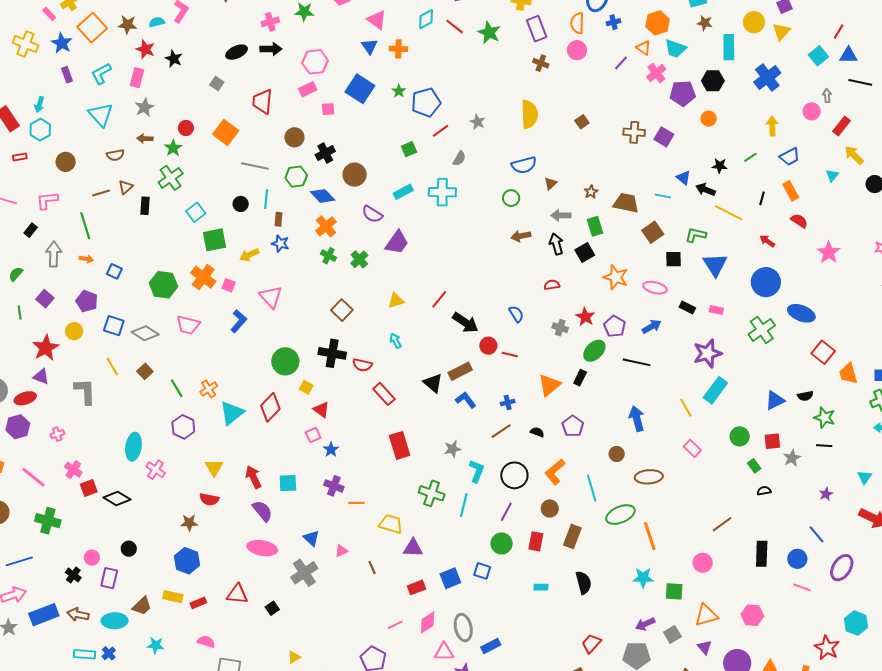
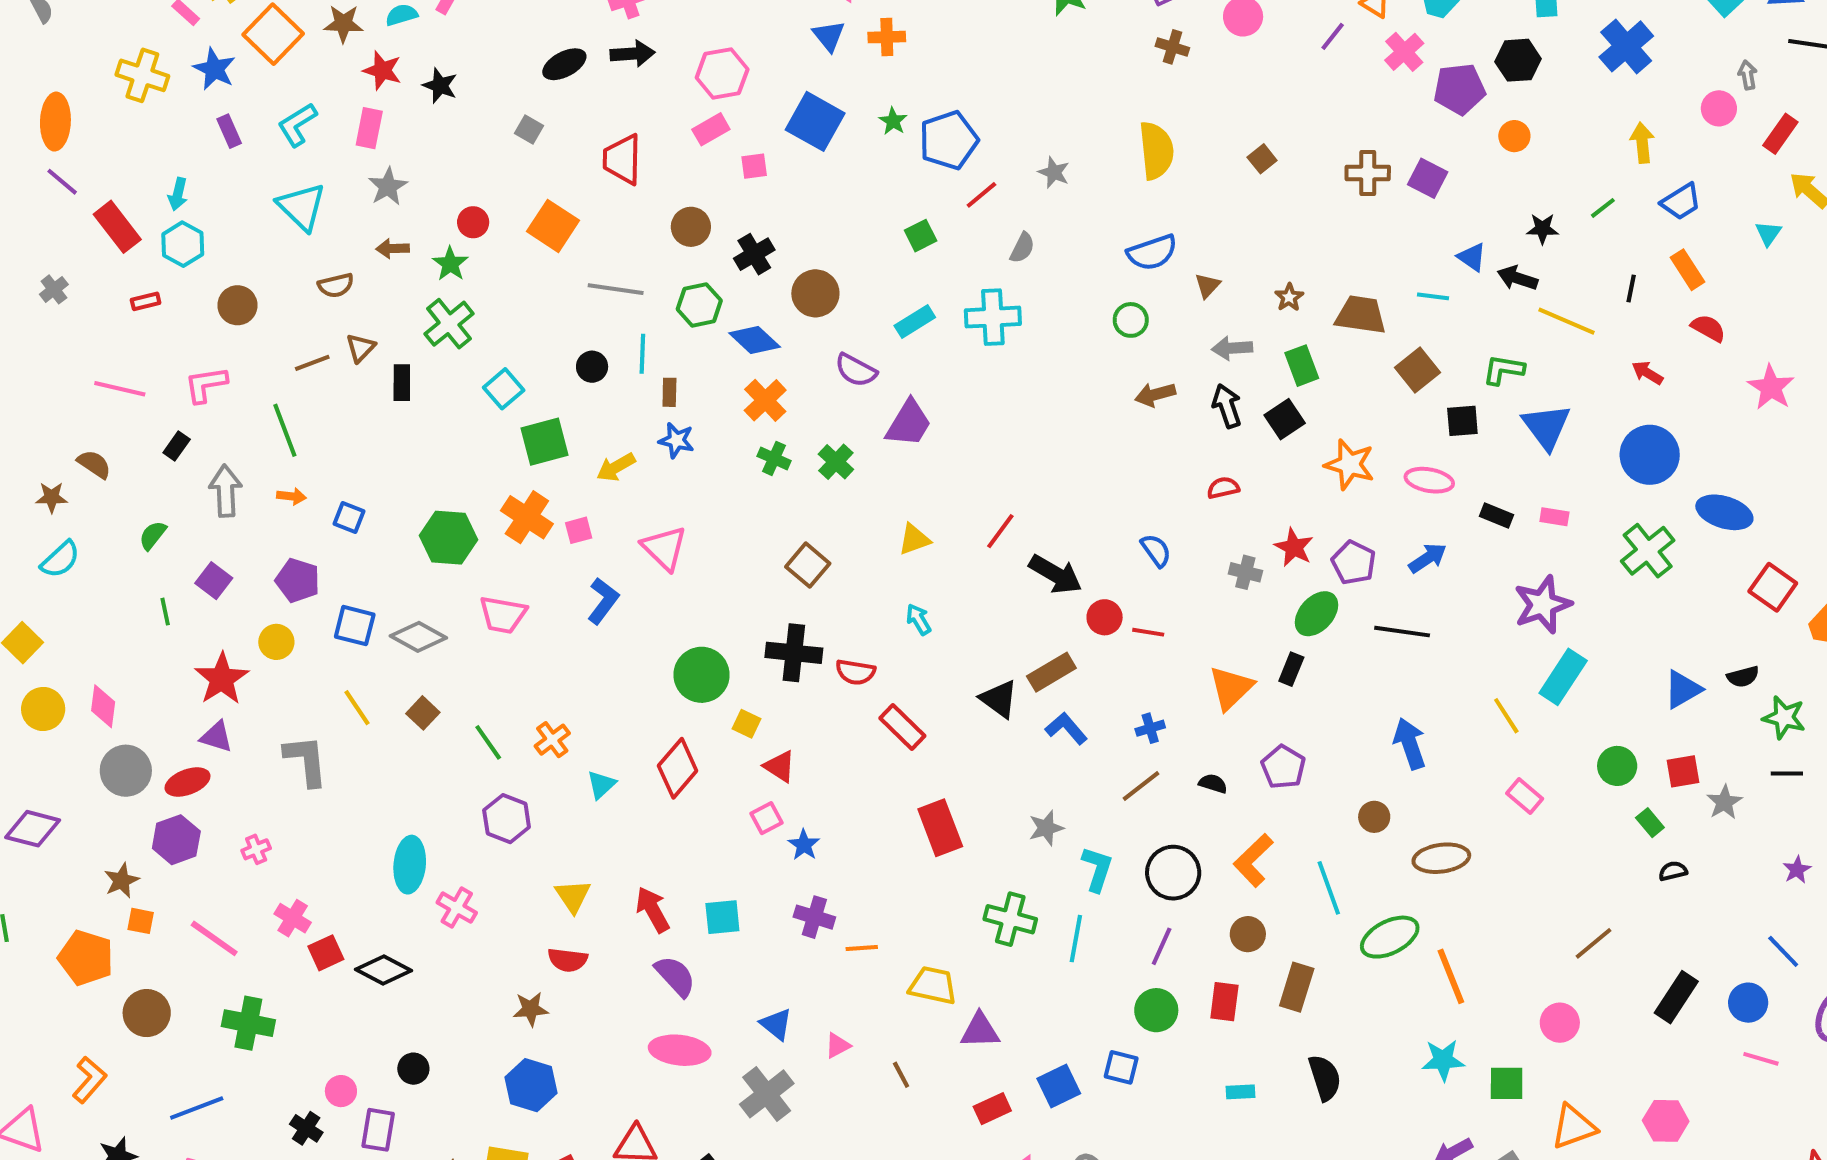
pink square: (229, 285) -> (579, 530), turned -32
cyan triangle: (232, 413) -> (601, 785), size x0.6
black rectangle: (762, 554) -> (1676, 997), turned 35

